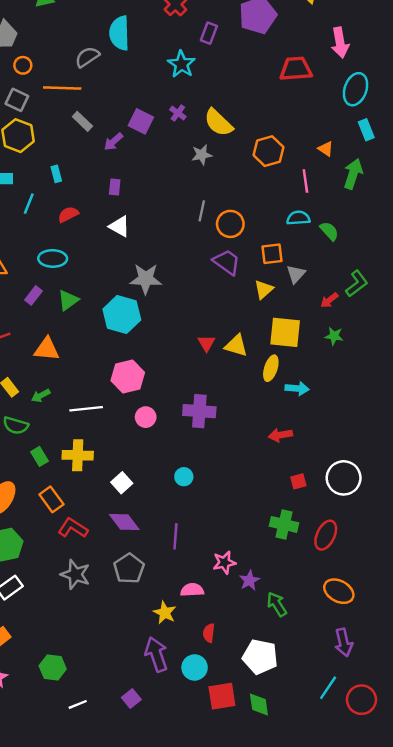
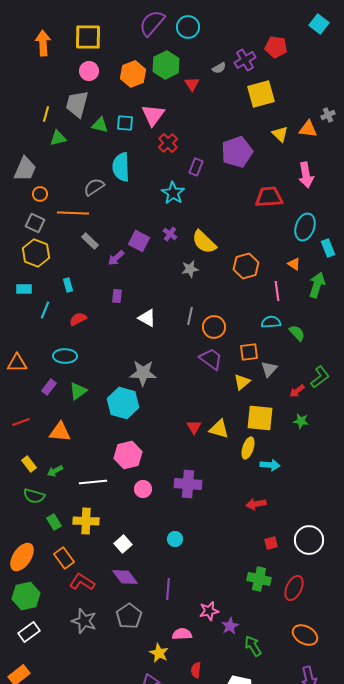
cyan ellipse: (356, 89) -> (305, 227), moved
white triangle: (119, 226) -> (147, 318), moved

